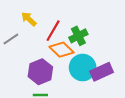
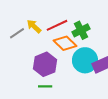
yellow arrow: (29, 19) -> (34, 26), moved
red line: (53, 31) -> (57, 25), turned 35

